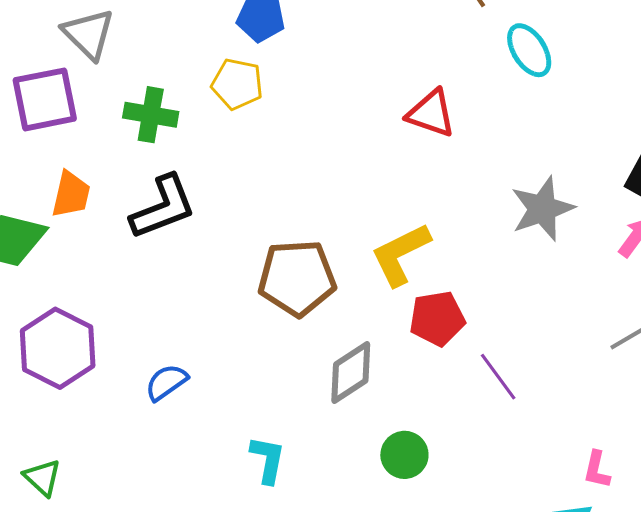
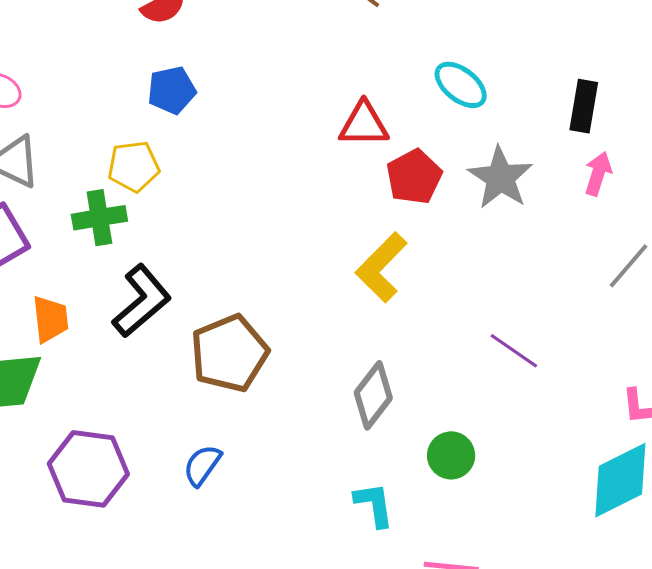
cyan ellipse: (529, 50) -> (461, 85), moved
yellow pentagon: (237, 84) -> (134, 166), moved
brown pentagon: (297, 278) -> (229, 353), moved
red pentagon: (437, 318) -> (414, 177), moved
cyan L-shape: (268, 460) -> (374, 505), moved

